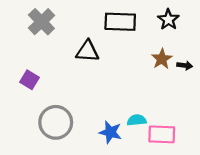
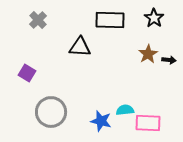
gray cross: (41, 22) -> (38, 20), size x0.7

